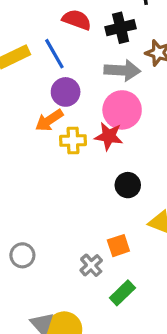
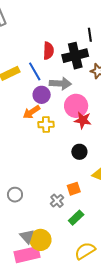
red semicircle: (77, 20) -> (48, 51), turned 72
black cross: (121, 28) -> (75, 56), size x1.4
gray arrow: (122, 70) -> (60, 84), moved
red star: (109, 136) -> (83, 120), moved

